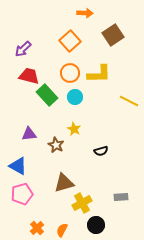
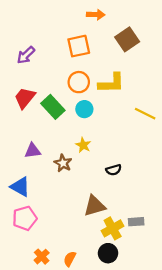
orange square: (70, 41) -> (79, 46), turned 30
red trapezoid: (29, 76) -> (25, 98), moved, turned -65
brown triangle: (64, 183) -> (95, 206), moved
yellow cross: (82, 203) -> (113, 228), moved

